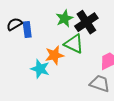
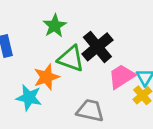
black cross: (86, 22) -> (97, 47), moved
gray trapezoid: (100, 84) -> (90, 110), moved

